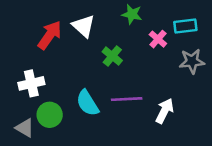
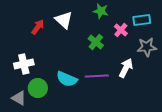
red arrow: (50, 35) -> (38, 27), size x0.7
green cross: (112, 56) -> (96, 42), moved
cyan semicircle: (87, 103) -> (67, 79), turned -35
white arrow: (164, 111) -> (126, 68), moved

